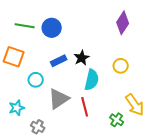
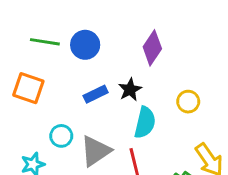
purple diamond: (123, 23) -> (152, 48), moved
cyan circle: (36, 80) -> (61, 136), moved

